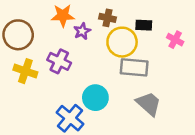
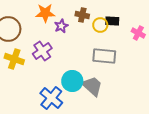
yellow circle: (122, 42) -> (100, 25), moved, size x0.6
purple cross: (59, 61) -> (42, 51), turned 30
gray trapezoid: (149, 104) -> (92, 86), moved

